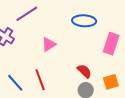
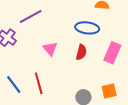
pink triangle: (49, 44) -> (50, 49), turned -42
red semicircle: (84, 71) -> (81, 52), moved, turned 56

